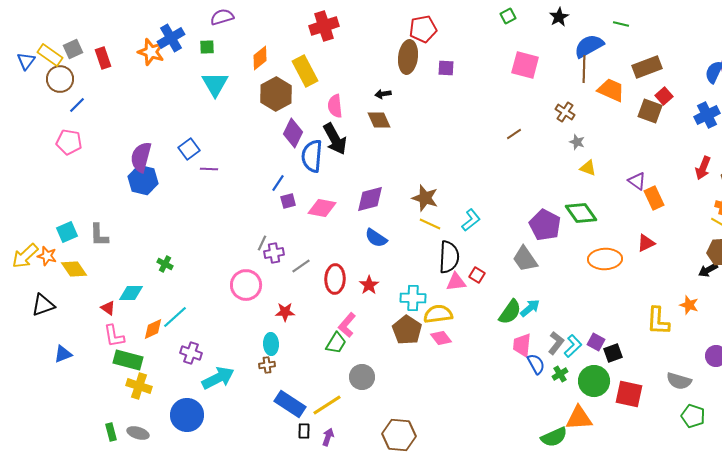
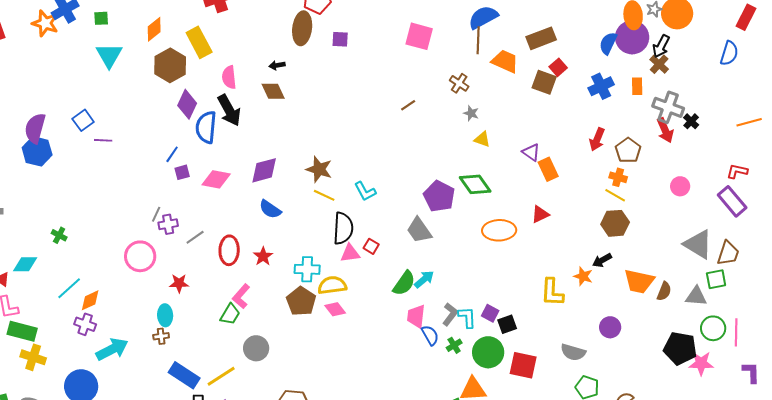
cyan L-shape: (471, 220) -> (365, 191), turned 100
black arrow: (708, 270) -> (602, 260), moved
orange diamond: (153, 329) -> (90, 300), moved
cyan L-shape: (573, 346) -> (467, 317), turned -50

